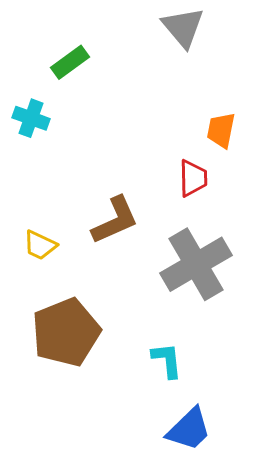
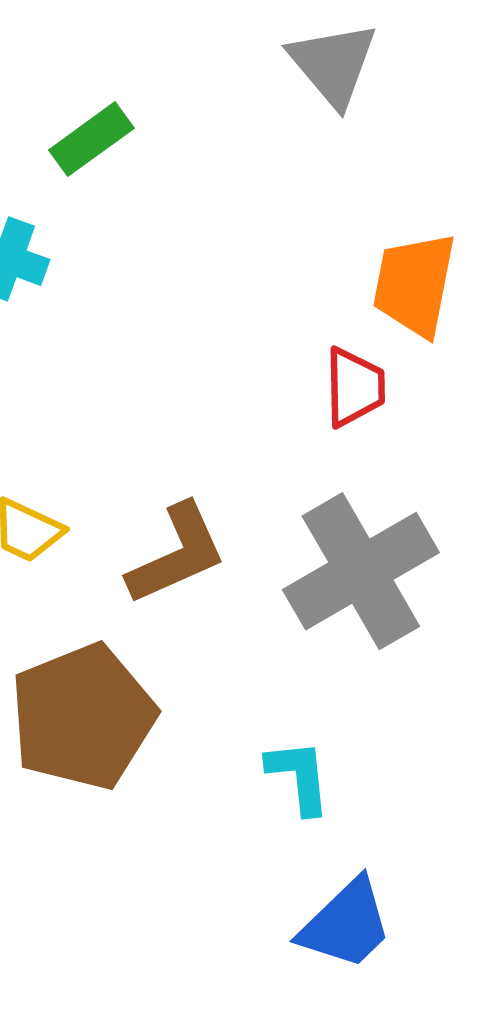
orange trapezoid: (221, 130) -> (414, 285), size x1.4
brown L-shape: (115, 220) -> (177, 554), moved

